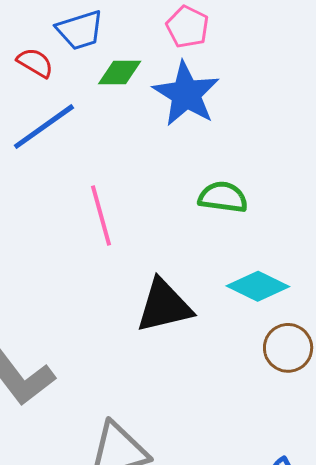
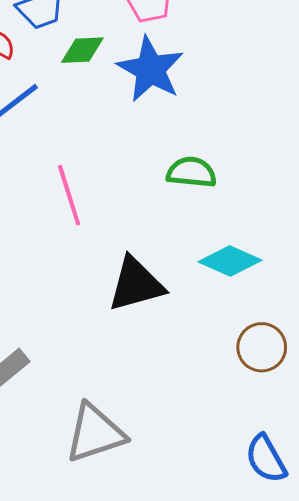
brown circle: (288, 348) -> (262, 347), moved

